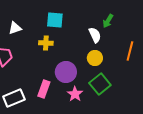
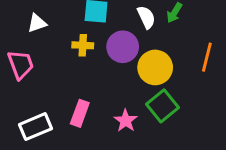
white semicircle: (95, 35) -> (146, 17), moved
yellow circle: (95, 58) -> (155, 67), size x1.5
purple circle: (66, 72) -> (123, 47), moved

